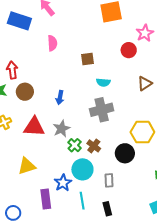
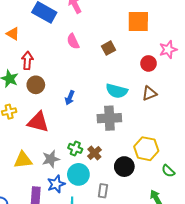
pink semicircle: (52, 43) -> (73, 41), turned 147
brown square: (87, 59) -> (109, 48), moved, turned -32
cyan semicircle: (103, 82) -> (117, 91), size x1.5
brown triangle: (145, 83) -> (149, 93), moved
gray star: (62, 129) -> (51, 159), moved
green cross: (75, 145) -> (75, 148), turned -32

